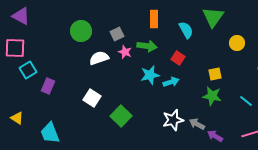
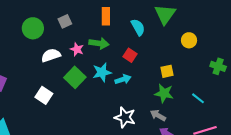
gray square: (117, 34) -> (65, 21), moved
green square: (121, 116) -> (75, 77), moved
white star: (173, 120) -> (125, 117), turned 30
gray arrow: (197, 124) -> (158, 115), moved

